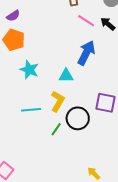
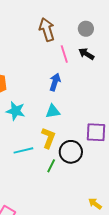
pink line: (86, 21) -> (64, 54), turned 48
blue arrow: (86, 53) -> (55, 82), moved, size x0.7

